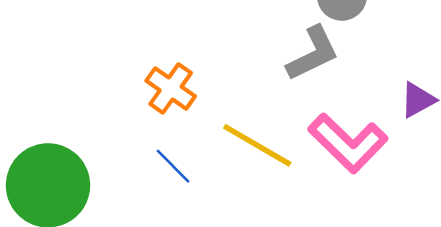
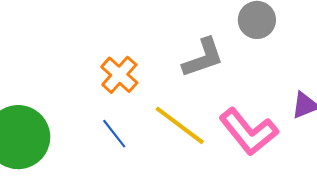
gray L-shape: (313, 53) -> (203, 58), moved

